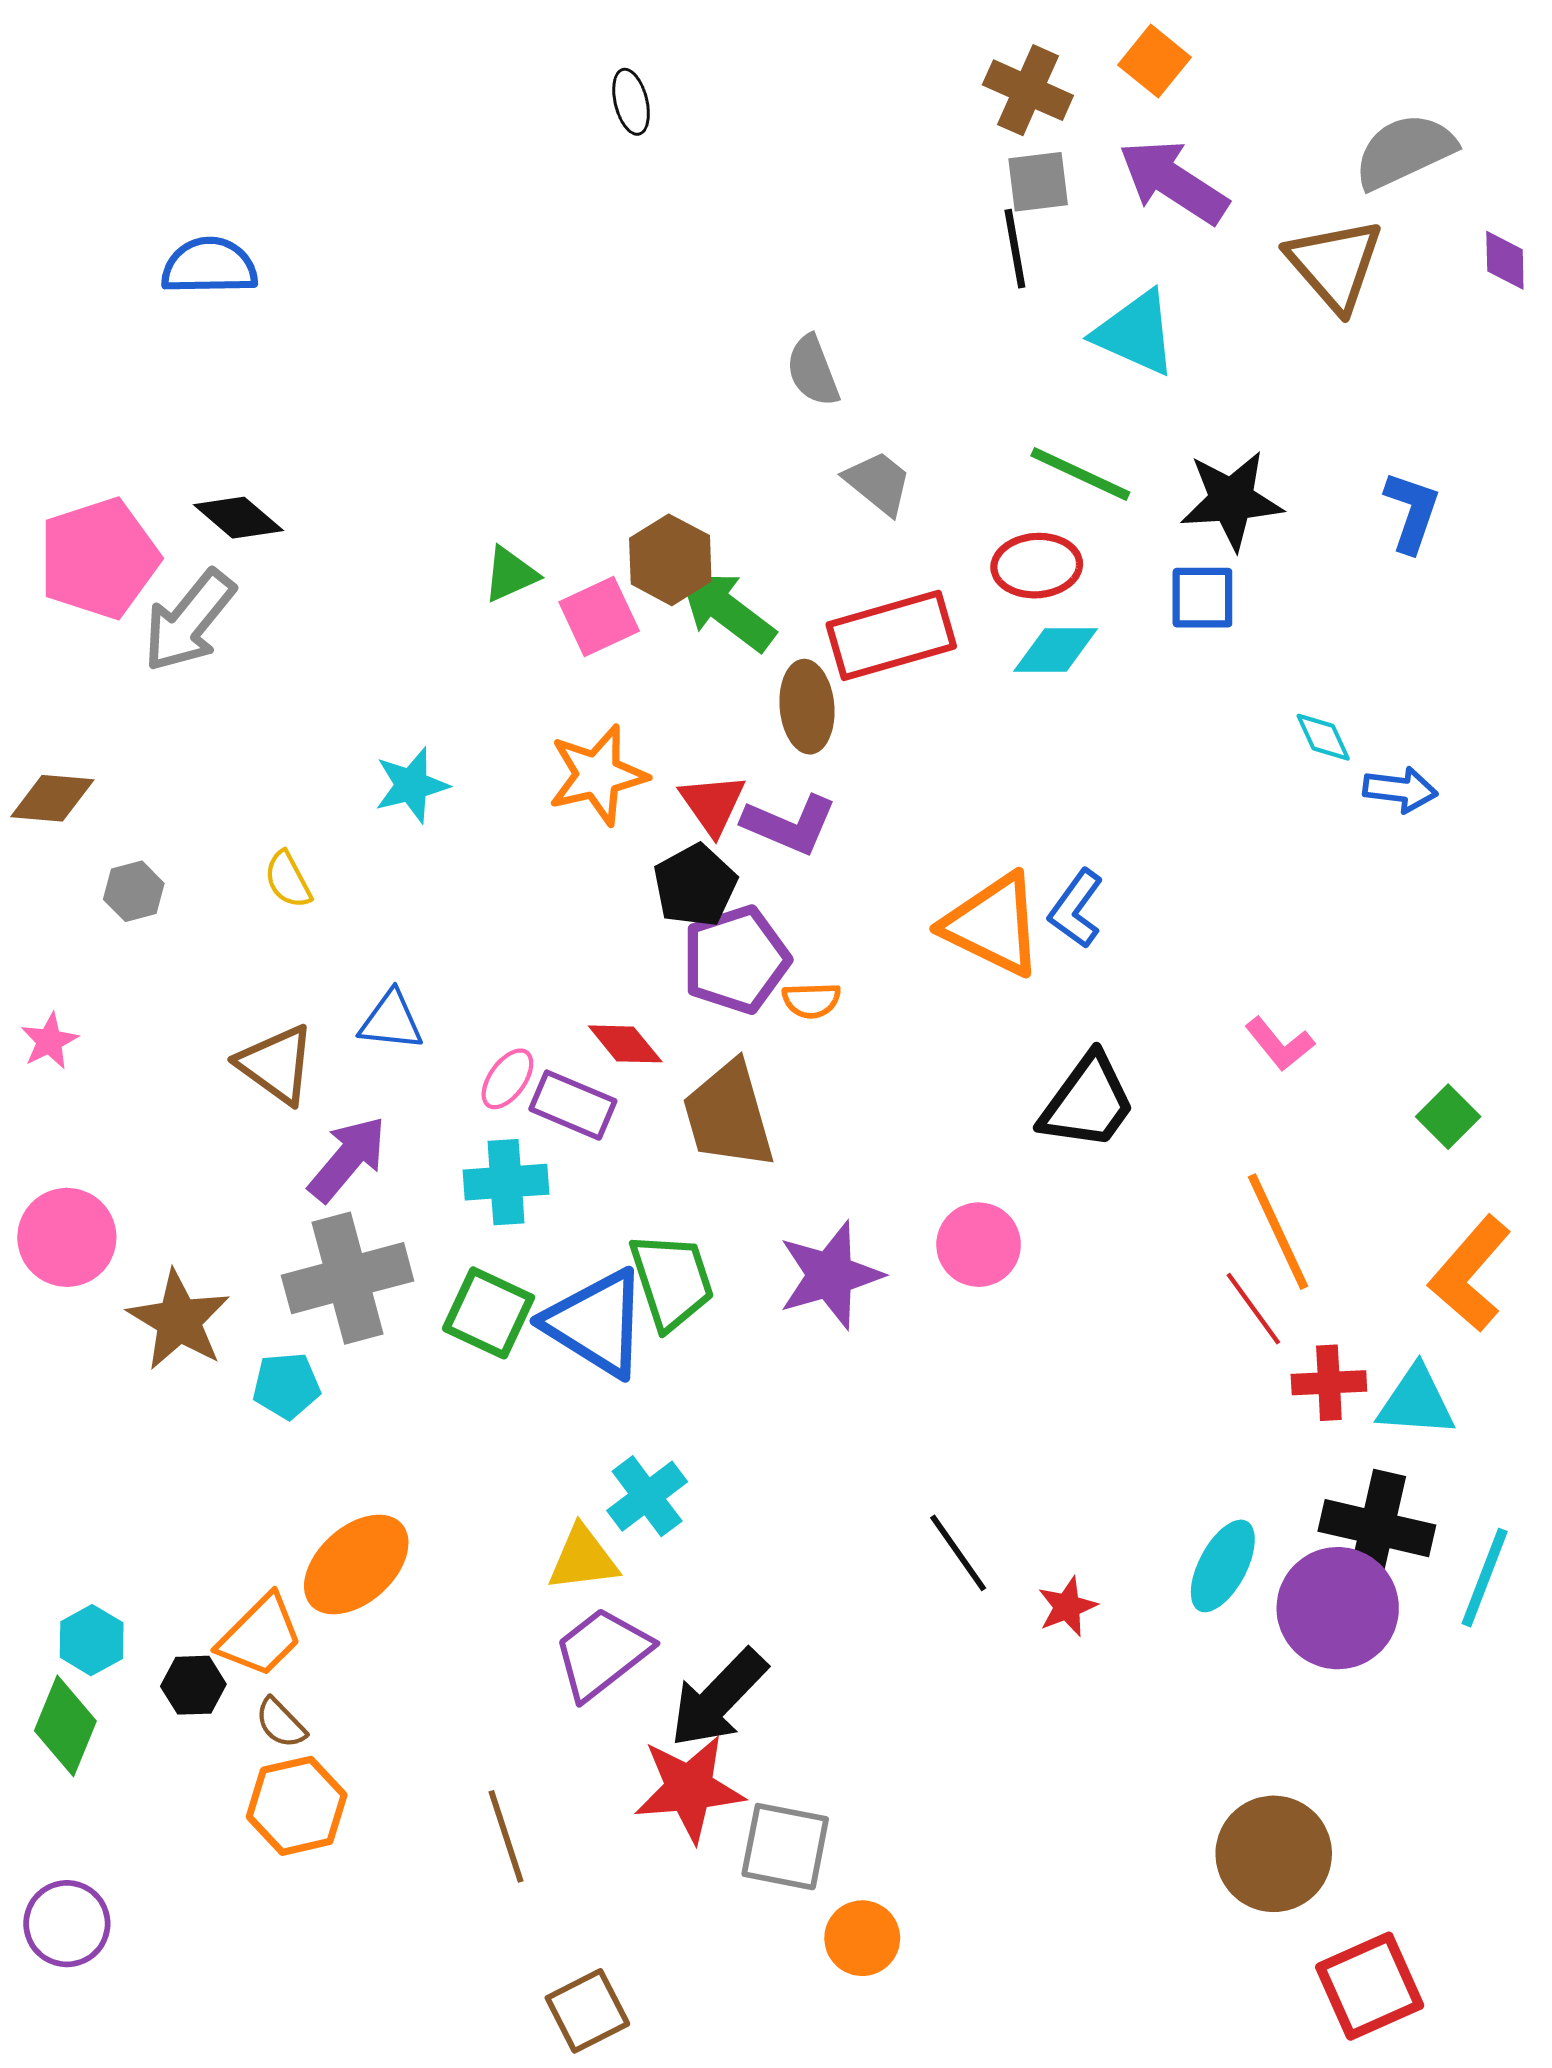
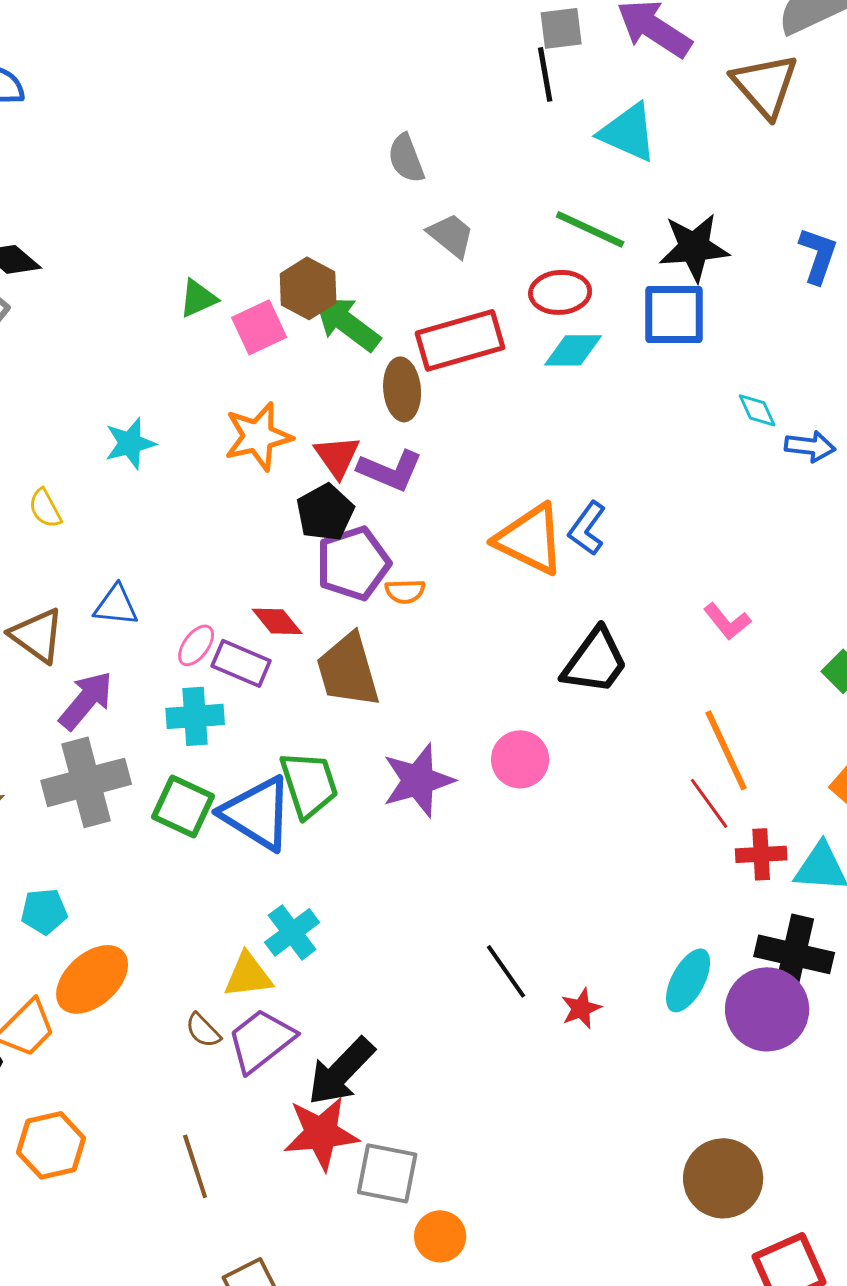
blue square: (1202, 598) -> (674, 314), size x1.4
cyan pentagon: (286, 1386) -> (44, 911), moved
brown semicircle: (281, 1723) -> (203, 1030), moved

